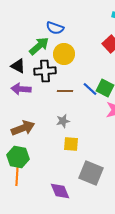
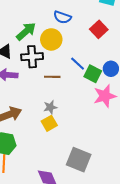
blue semicircle: (55, 28) -> (62, 17), moved
blue line: (90, 89) -> (78, 64), moved
yellow square: (71, 144) -> (49, 123), moved, turned -35

